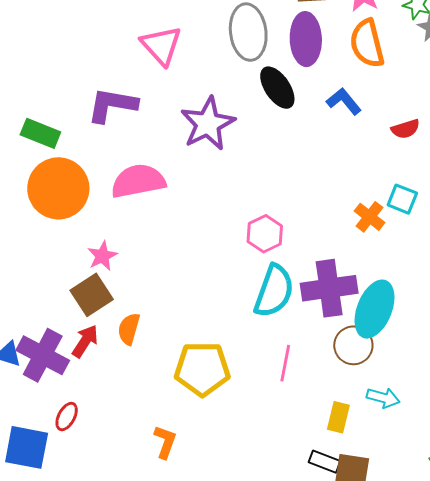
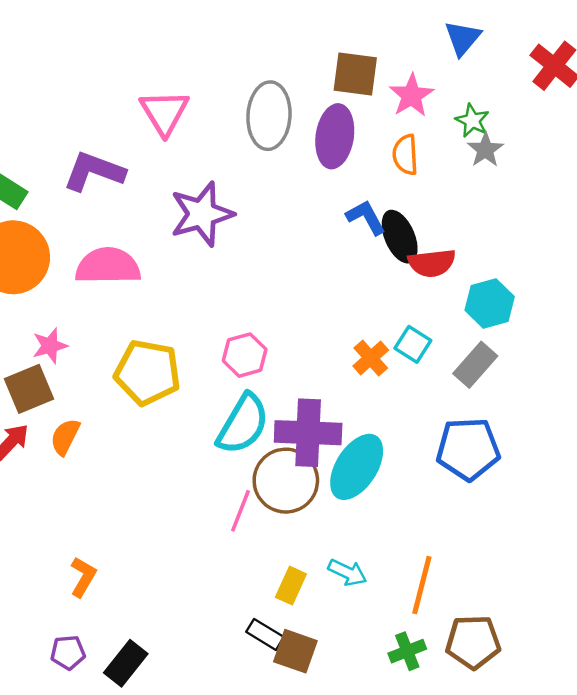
orange semicircle: (367, 43) -> (405, 155), size x0.7
black ellipse: (277, 88) -> (400, 237), moved
red semicircle: (405, 129) -> (432, 263), size x1.4
brown circle: (353, 345) -> (286, 481), moved, size x1.4
yellow pentagon: (202, 369) -> (148, 372), moved

